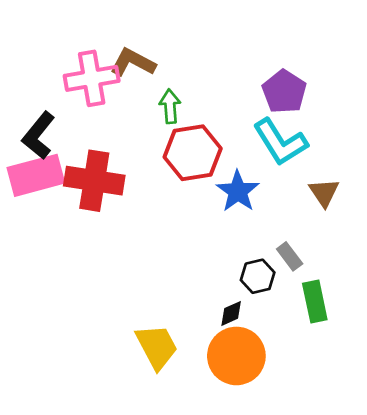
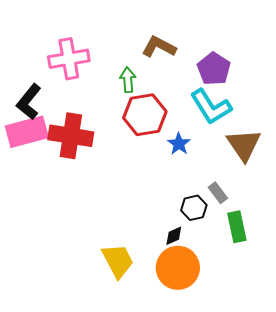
brown L-shape: (133, 62) -> (159, 47), moved
blue star: (238, 191) -> (179, 144), size x0.7
brown triangle: (324, 193) -> (244, 145), size x1.5

